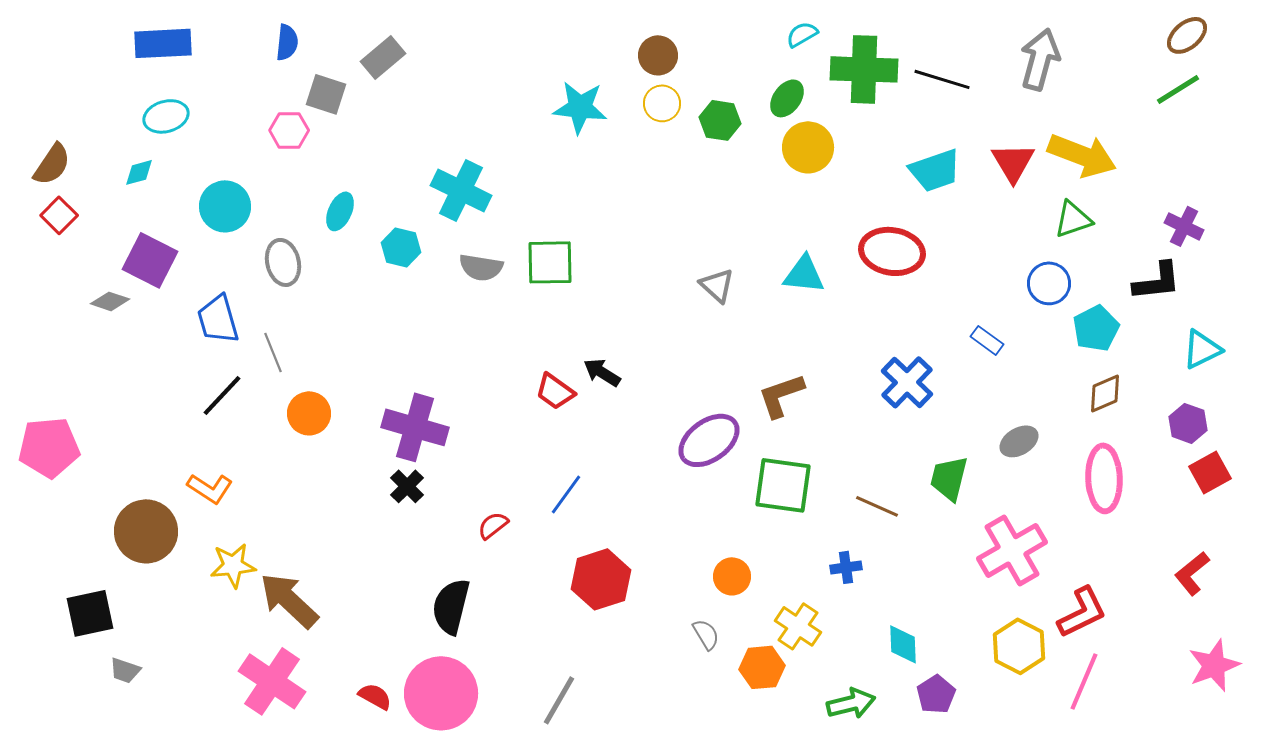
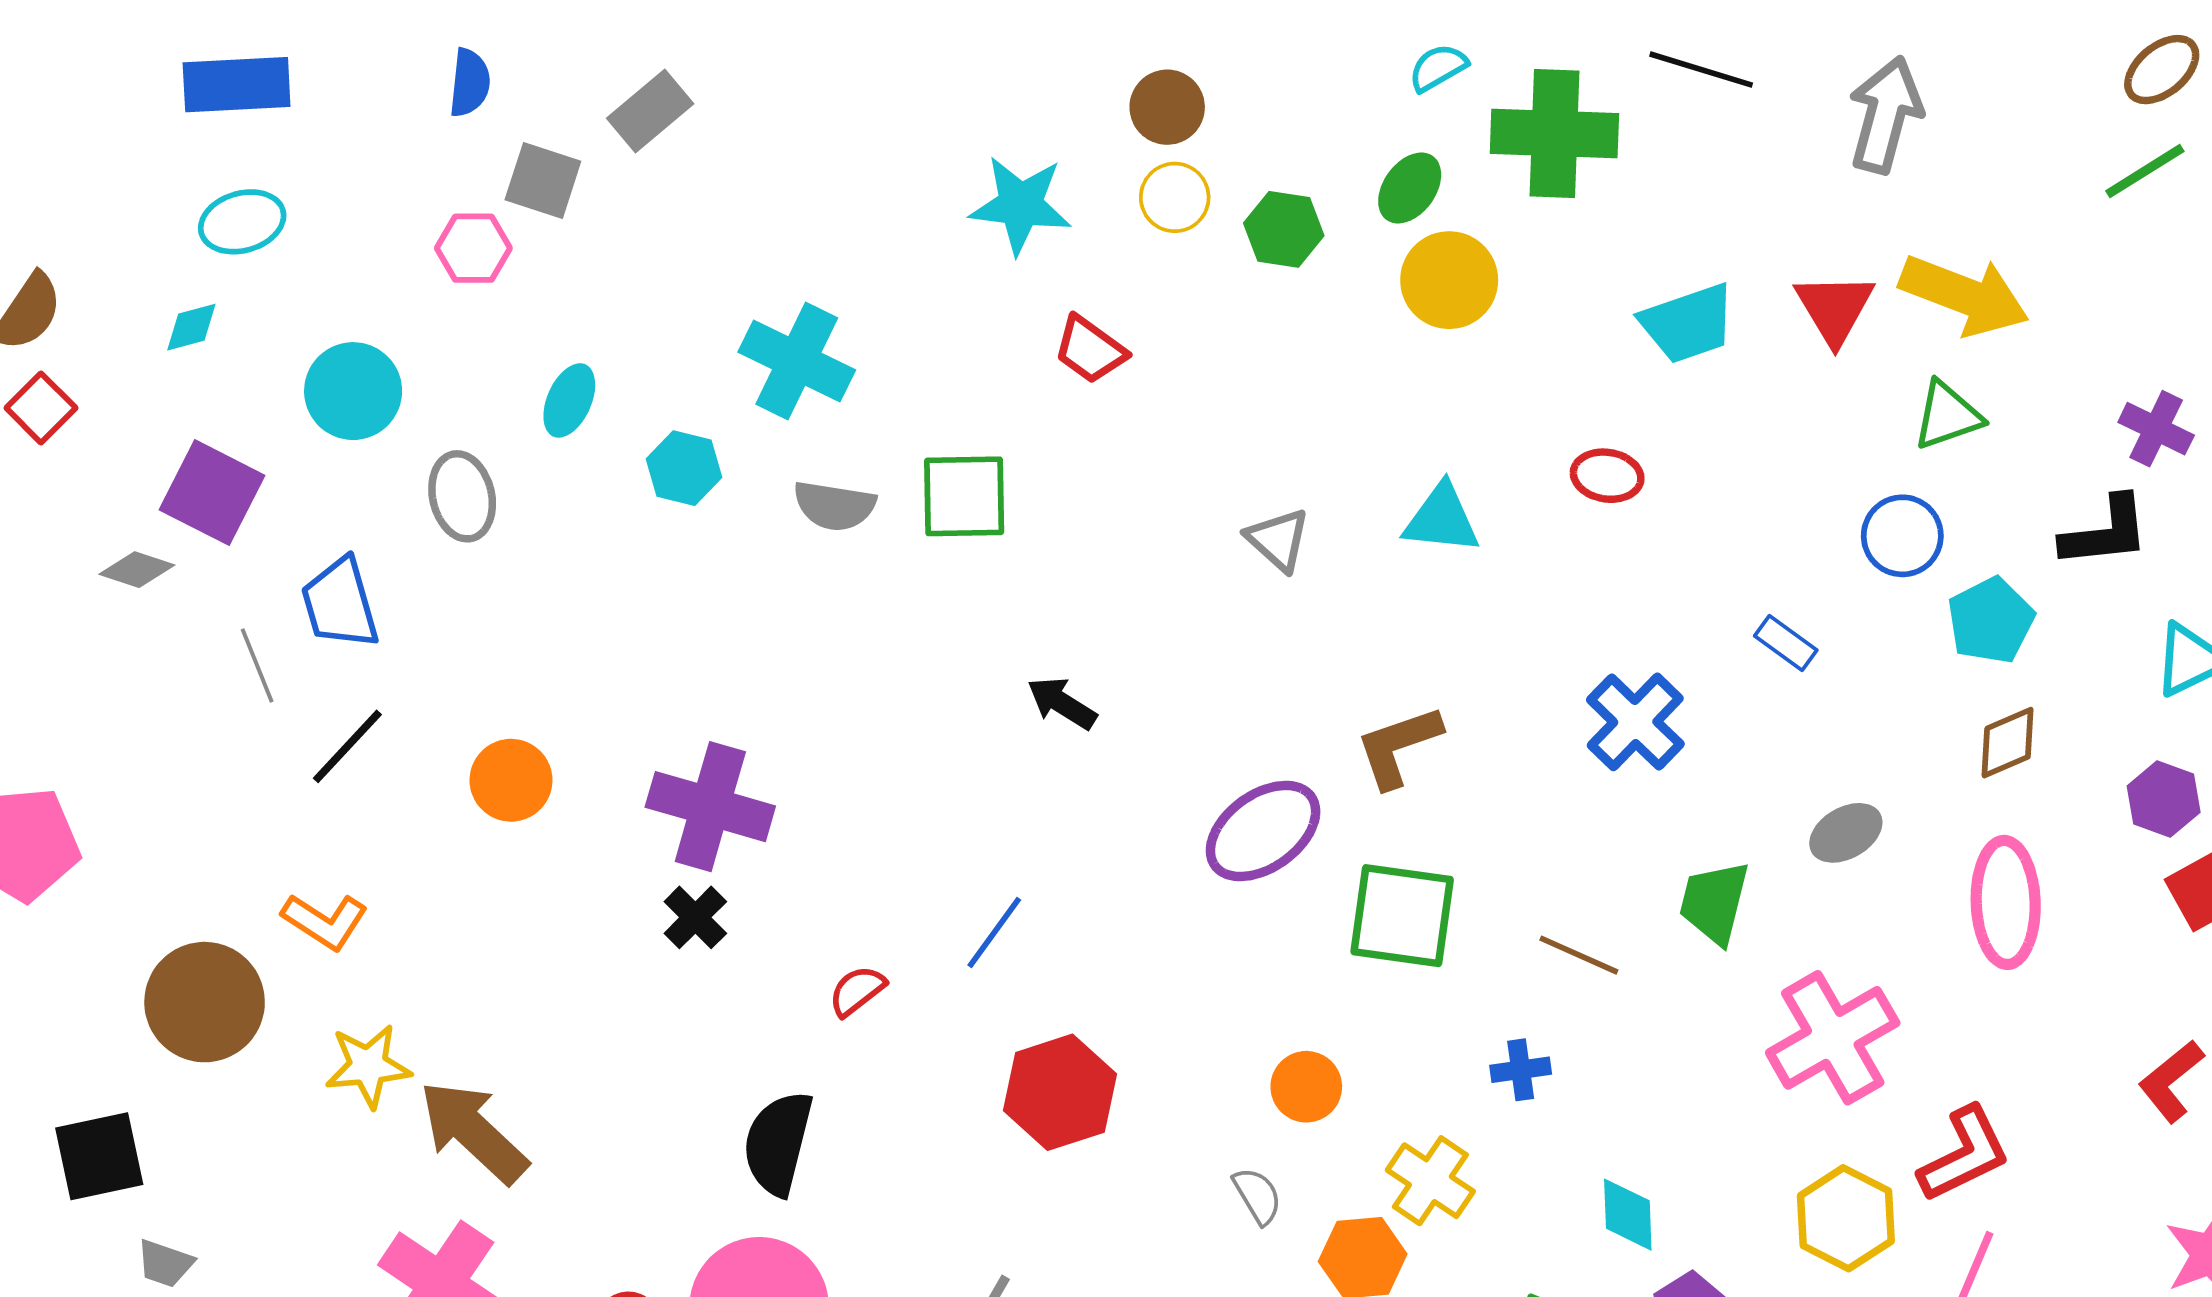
black line: (942, 79) -> (1701, 70), moved
red ellipse: (892, 251) -> (1607, 476), size x0.6
gray line: (273, 352) -> (257, 666), moved
red trapezoid: (555, 391) -> (1090, 350), moved

